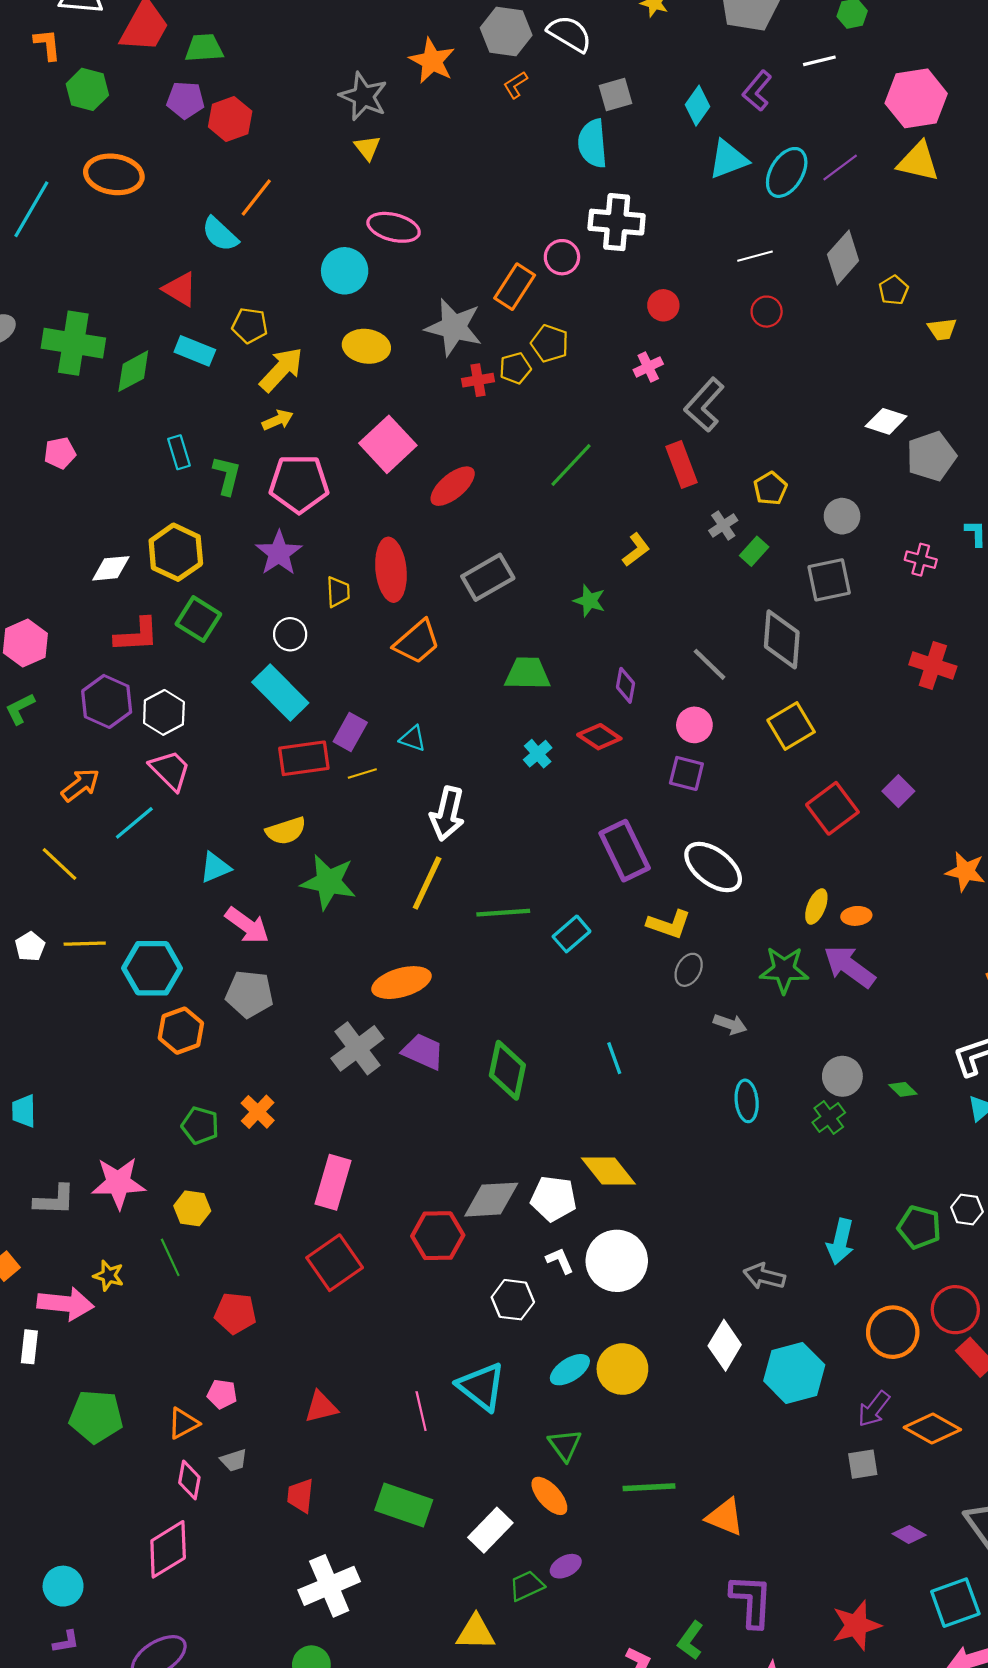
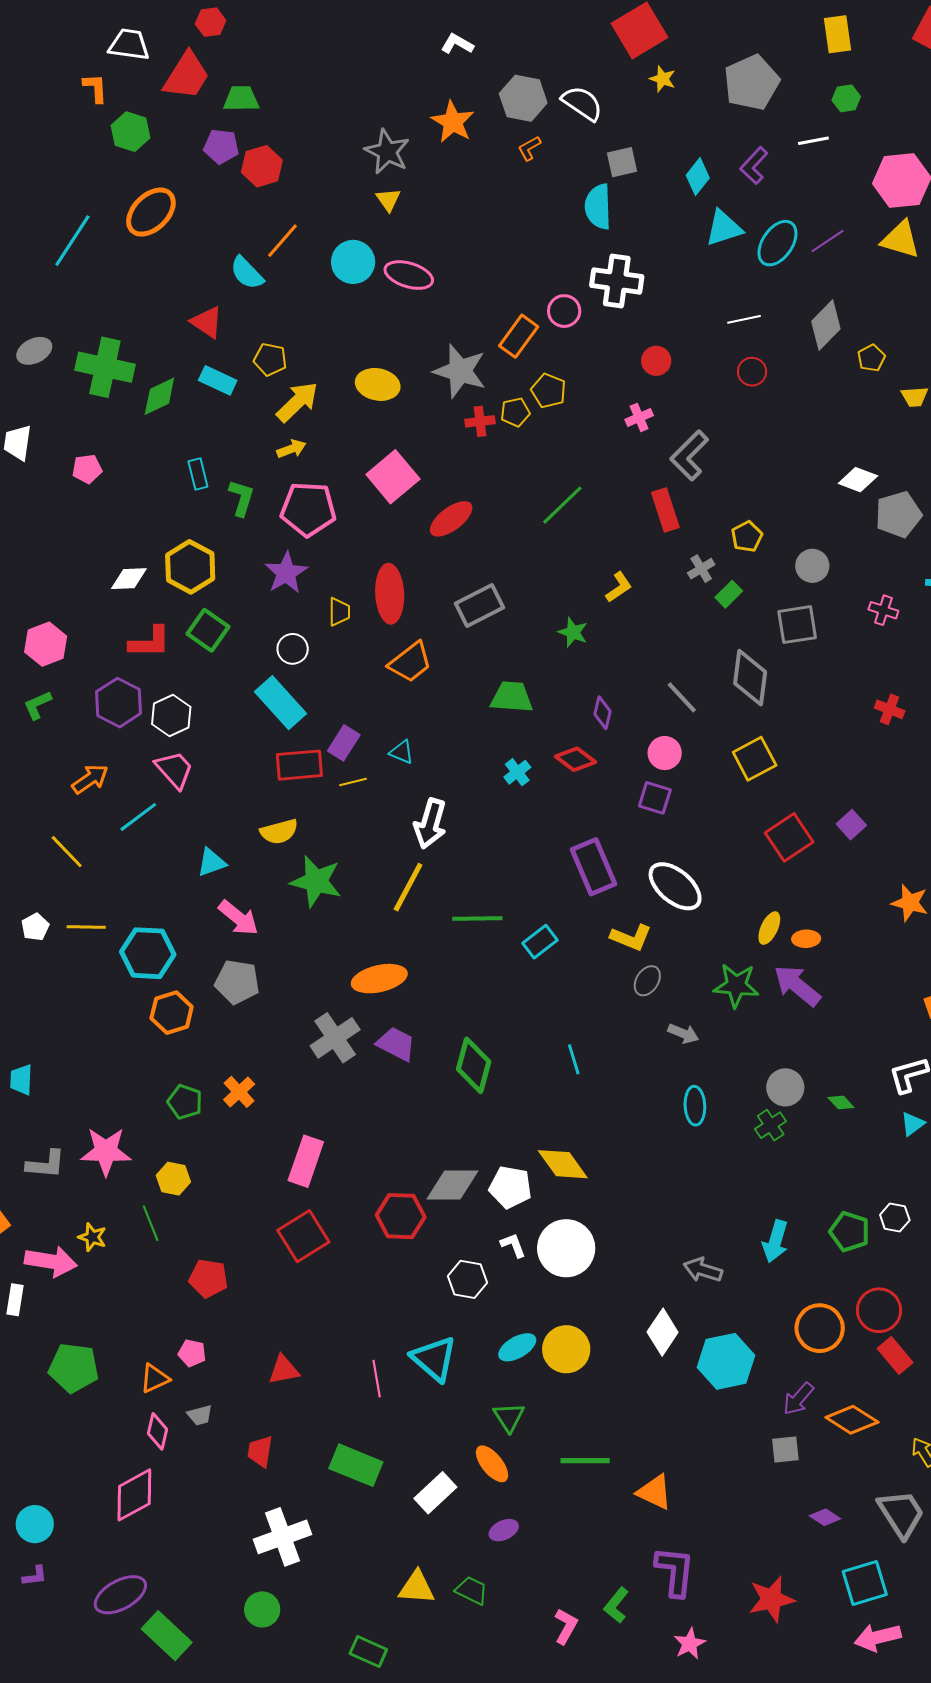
orange ellipse: (114, 174) -> (151, 212), turned -56
cyan circle: (345, 271) -> (353, 262), moved
red cross: (933, 665) -> (890, 709), size x0.7
green trapezoid: (527, 1586) -> (472, 1590), moved, turned 48

